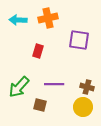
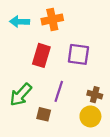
purple square: (79, 40) -> (78, 54), moved
red rectangle: (38, 51) -> (41, 55), size x1.5
purple line: (54, 84) -> (59, 91), turned -72

